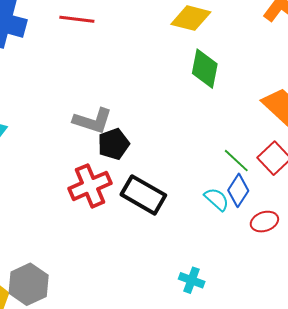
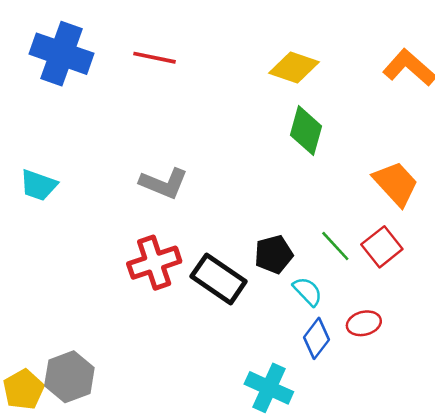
black pentagon: (114, 144) -> (274, 254), moved
blue diamond: (238, 190) -> (317, 338), moved
cyan cross: (192, 280) -> (269, 388), size x1.5

